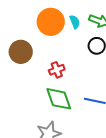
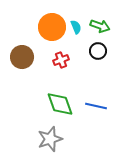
red cross: (57, 70) -> (61, 60), moved

